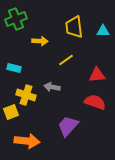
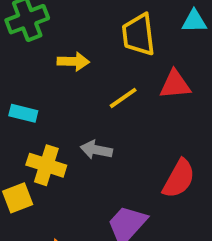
cyan triangle: (103, 31) -> (194, 21), moved
red triangle: (97, 75) -> (175, 85), moved
red semicircle: (95, 102) -> (179, 179), turned 100

